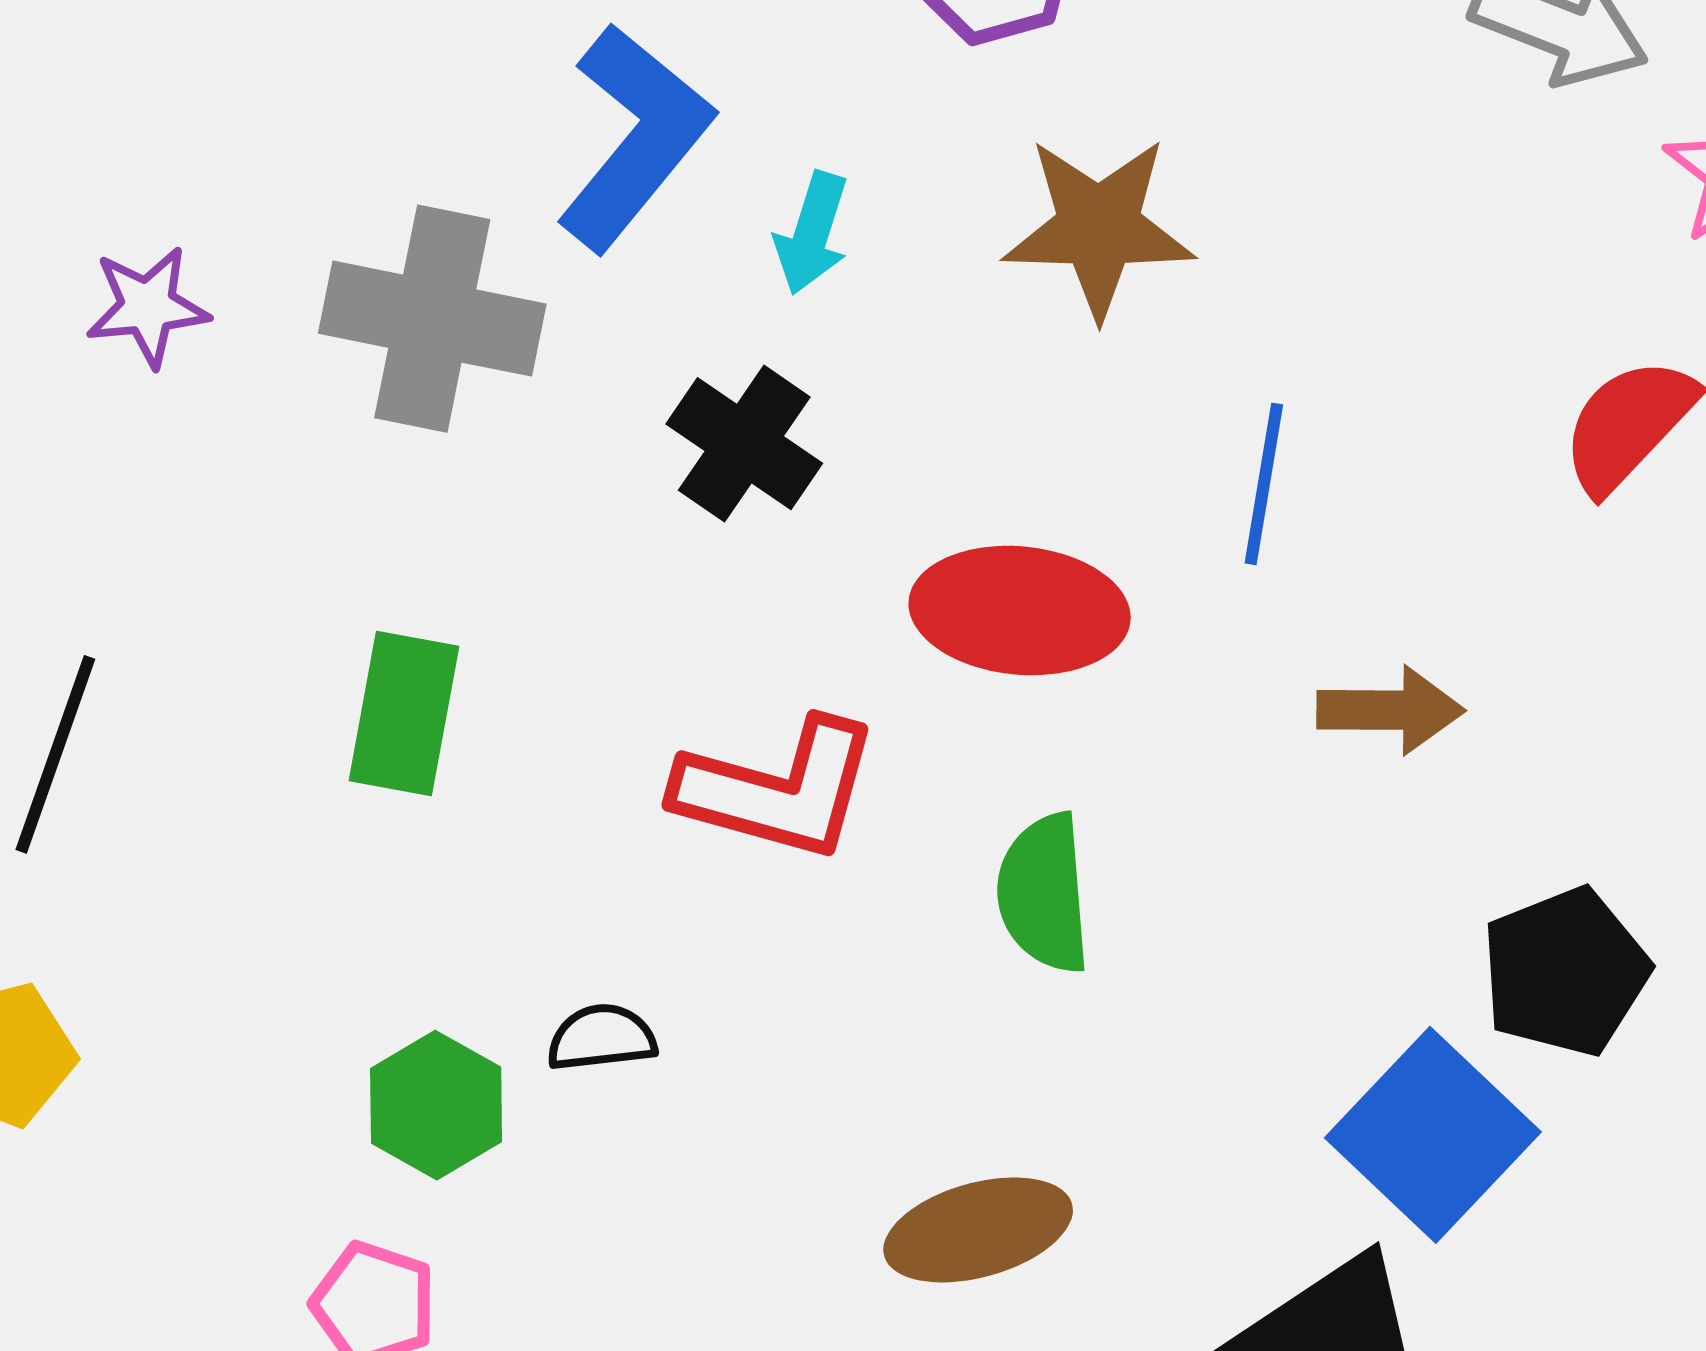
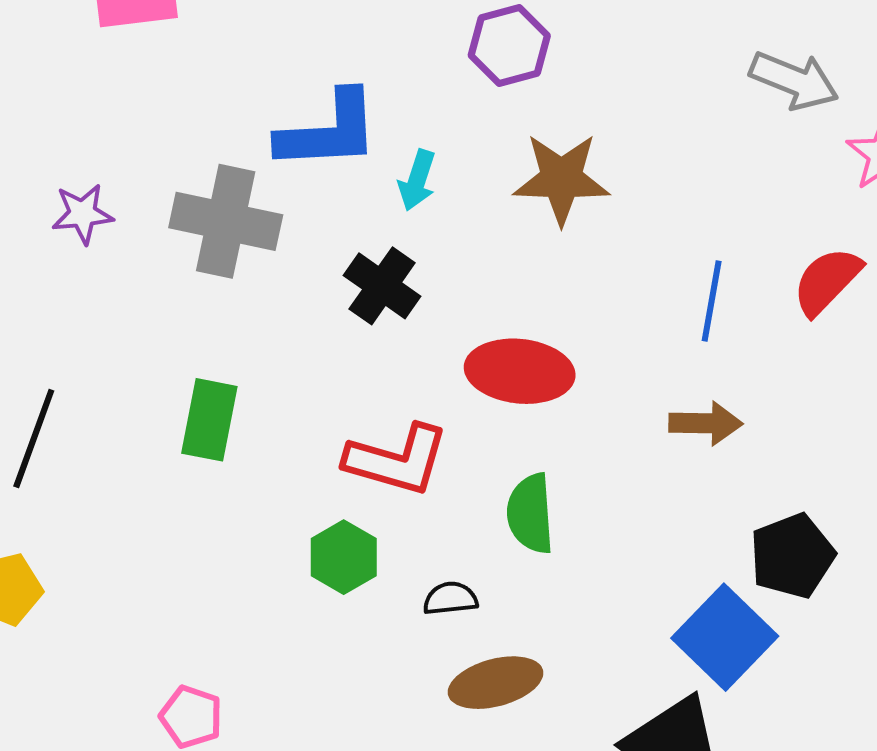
blue L-shape: (635, 137) -> (328, 131), turned 47
blue line: (1264, 484) -> (712, 301), moved
black semicircle: (602, 1038) -> (450, 598), moved
green hexagon: (436, 1105) -> (344, 557), moved

